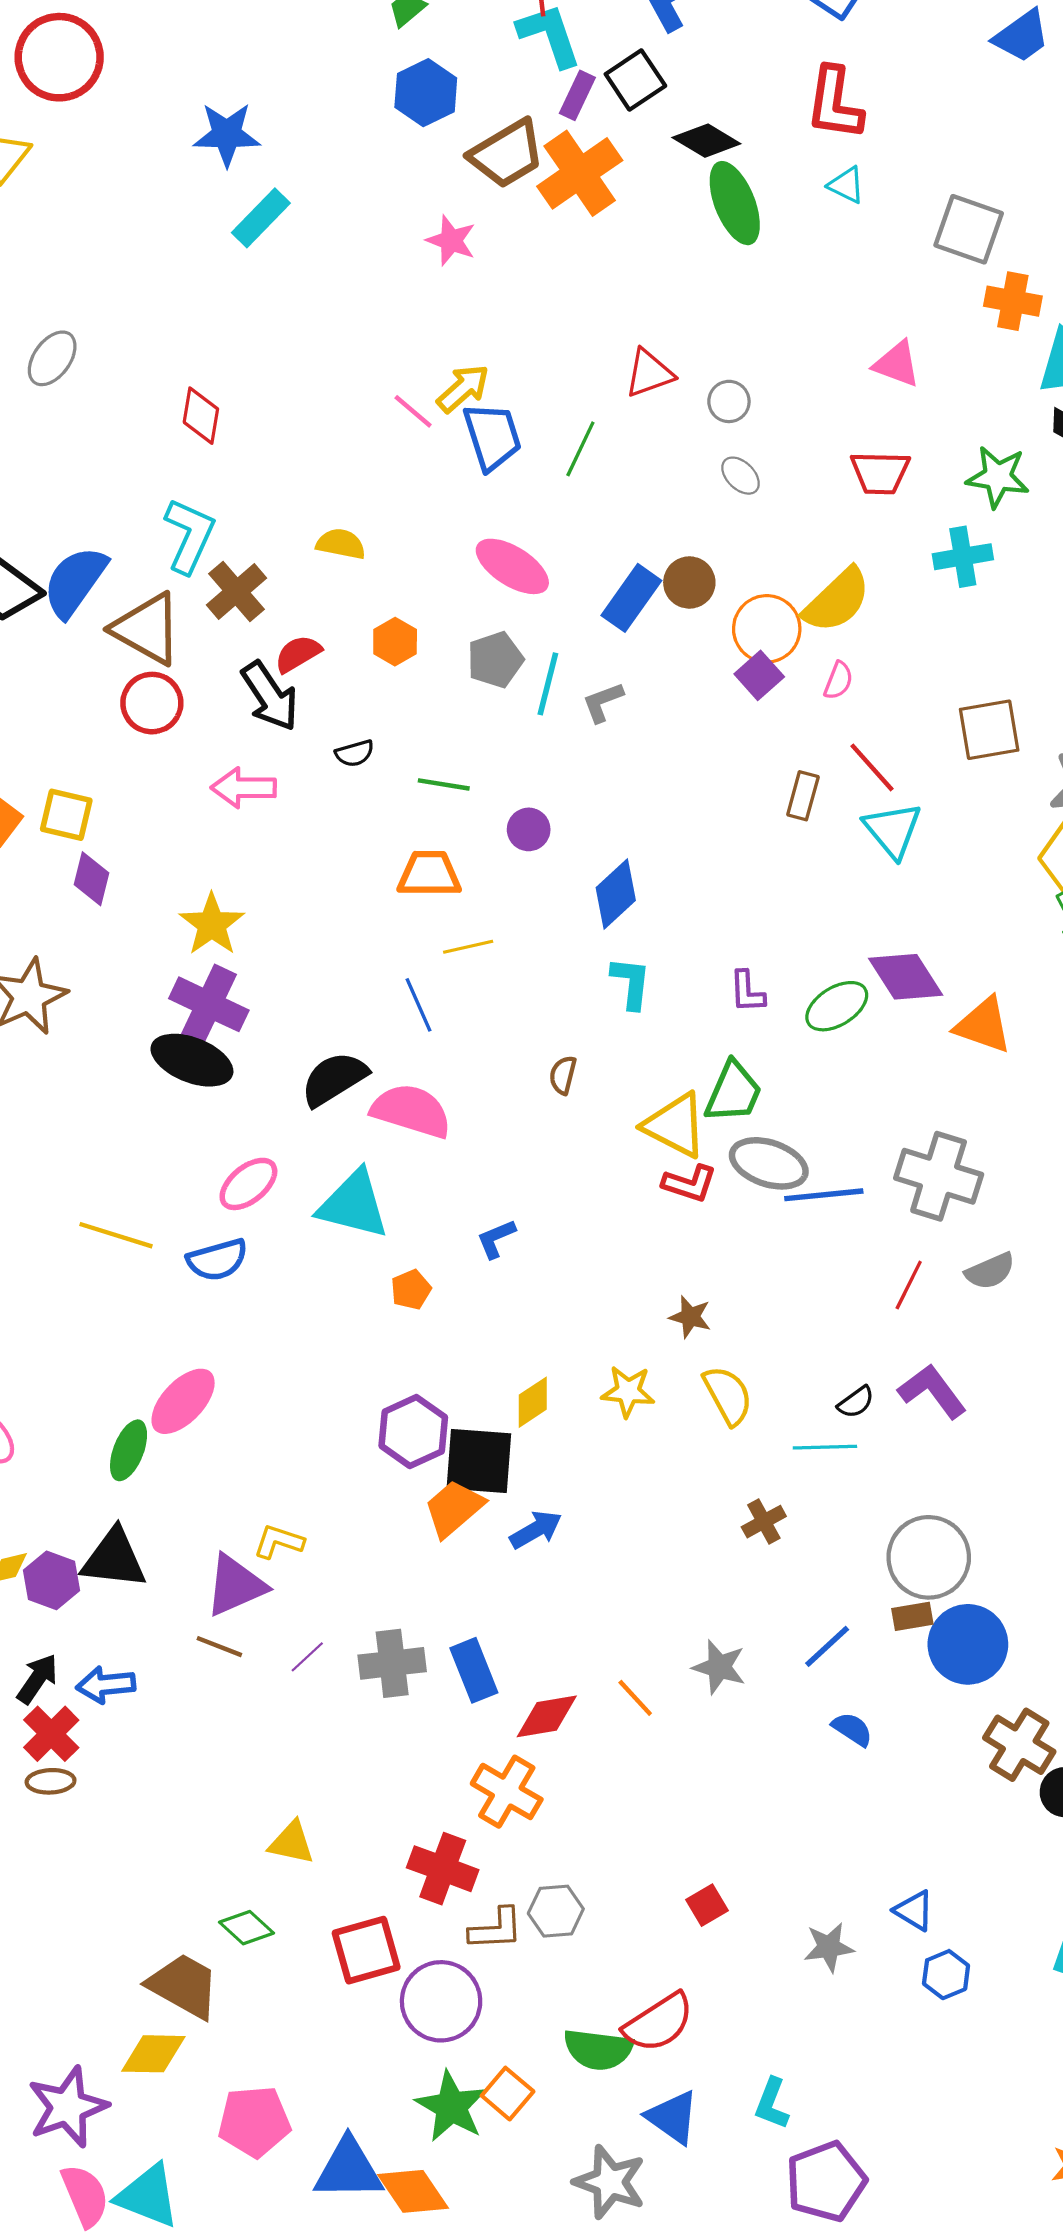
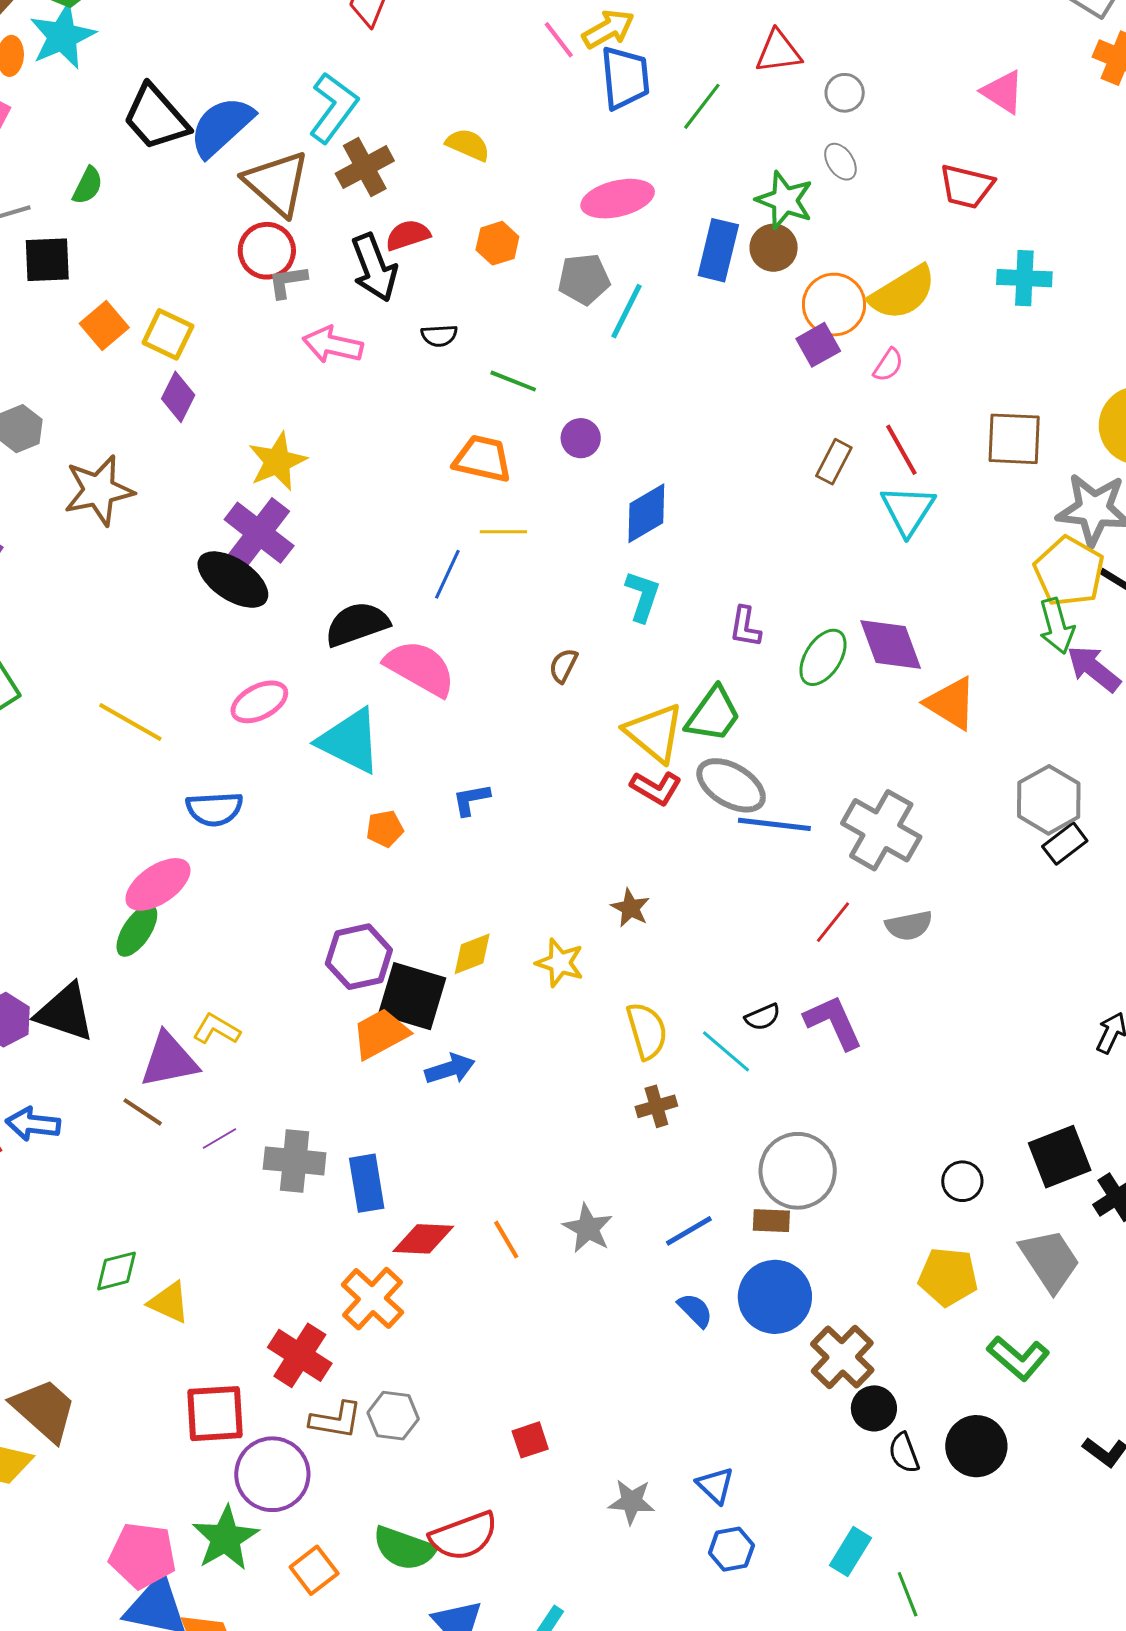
green star: (998, 477) -> (785, 200), moved
pink ellipse: (512, 566) -> (618, 199), turned -58
blue rectangle: (631, 598) -> (718, 250), turned -34
gray L-shape: (603, 702) -> (287, 282), moved
blue line: (419, 1005) -> (447, 574), turned 36
green ellipse: (837, 1006) -> (823, 657), turned -38
blue semicircle: (217, 1260) -> (214, 809), moved
yellow semicircle: (728, 1395) -> (647, 1031), moved
cyan line: (825, 1447) -> (726, 1051), turned 30
green ellipse: (129, 1450) -> (137, 931), moved
blue circle: (968, 1644) -> (775, 1297), moved
green diamond: (247, 1928) -> (116, 1271), moved, turned -69
green star: (451, 2107) -> (225, 1538), moved
pink pentagon: (254, 2121) -> (143, 1555), moved

